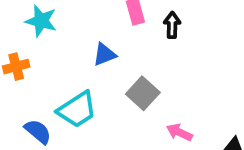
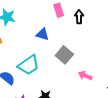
blue triangle: (104, 54) -> (42, 34), turned 40

